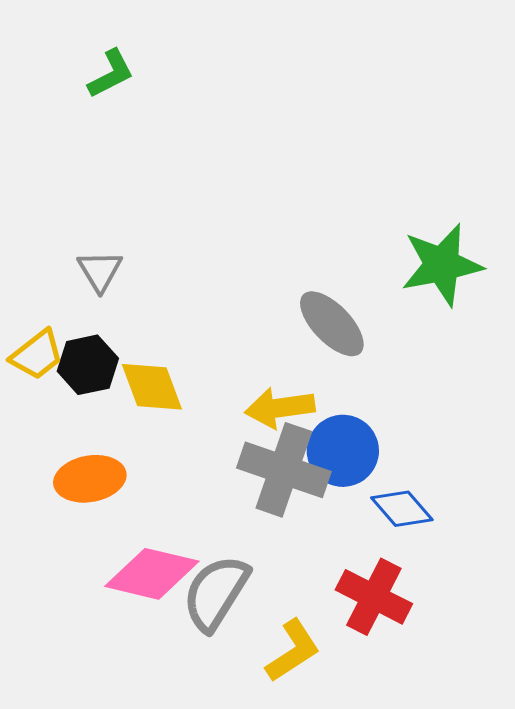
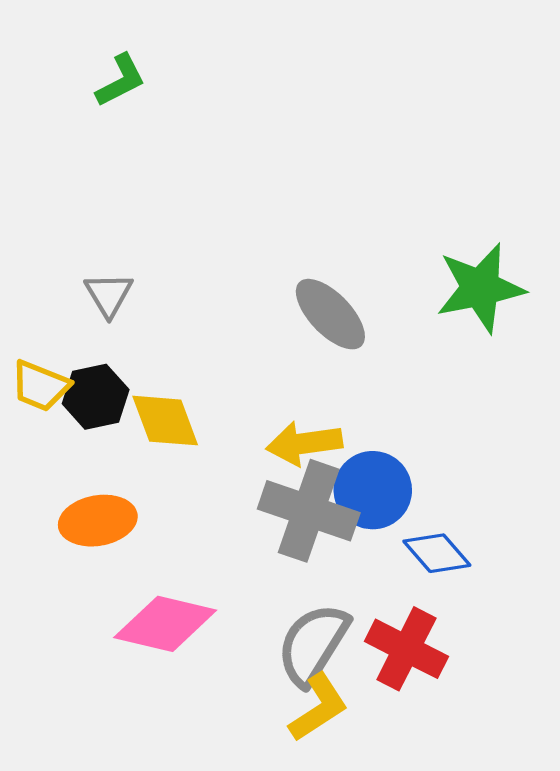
gray ellipse: (332, 324) -> (330, 314), moved
yellow trapezoid: (37, 355) -> (40, 386), turned 60
gray semicircle: (216, 593) -> (313, 644), moved

